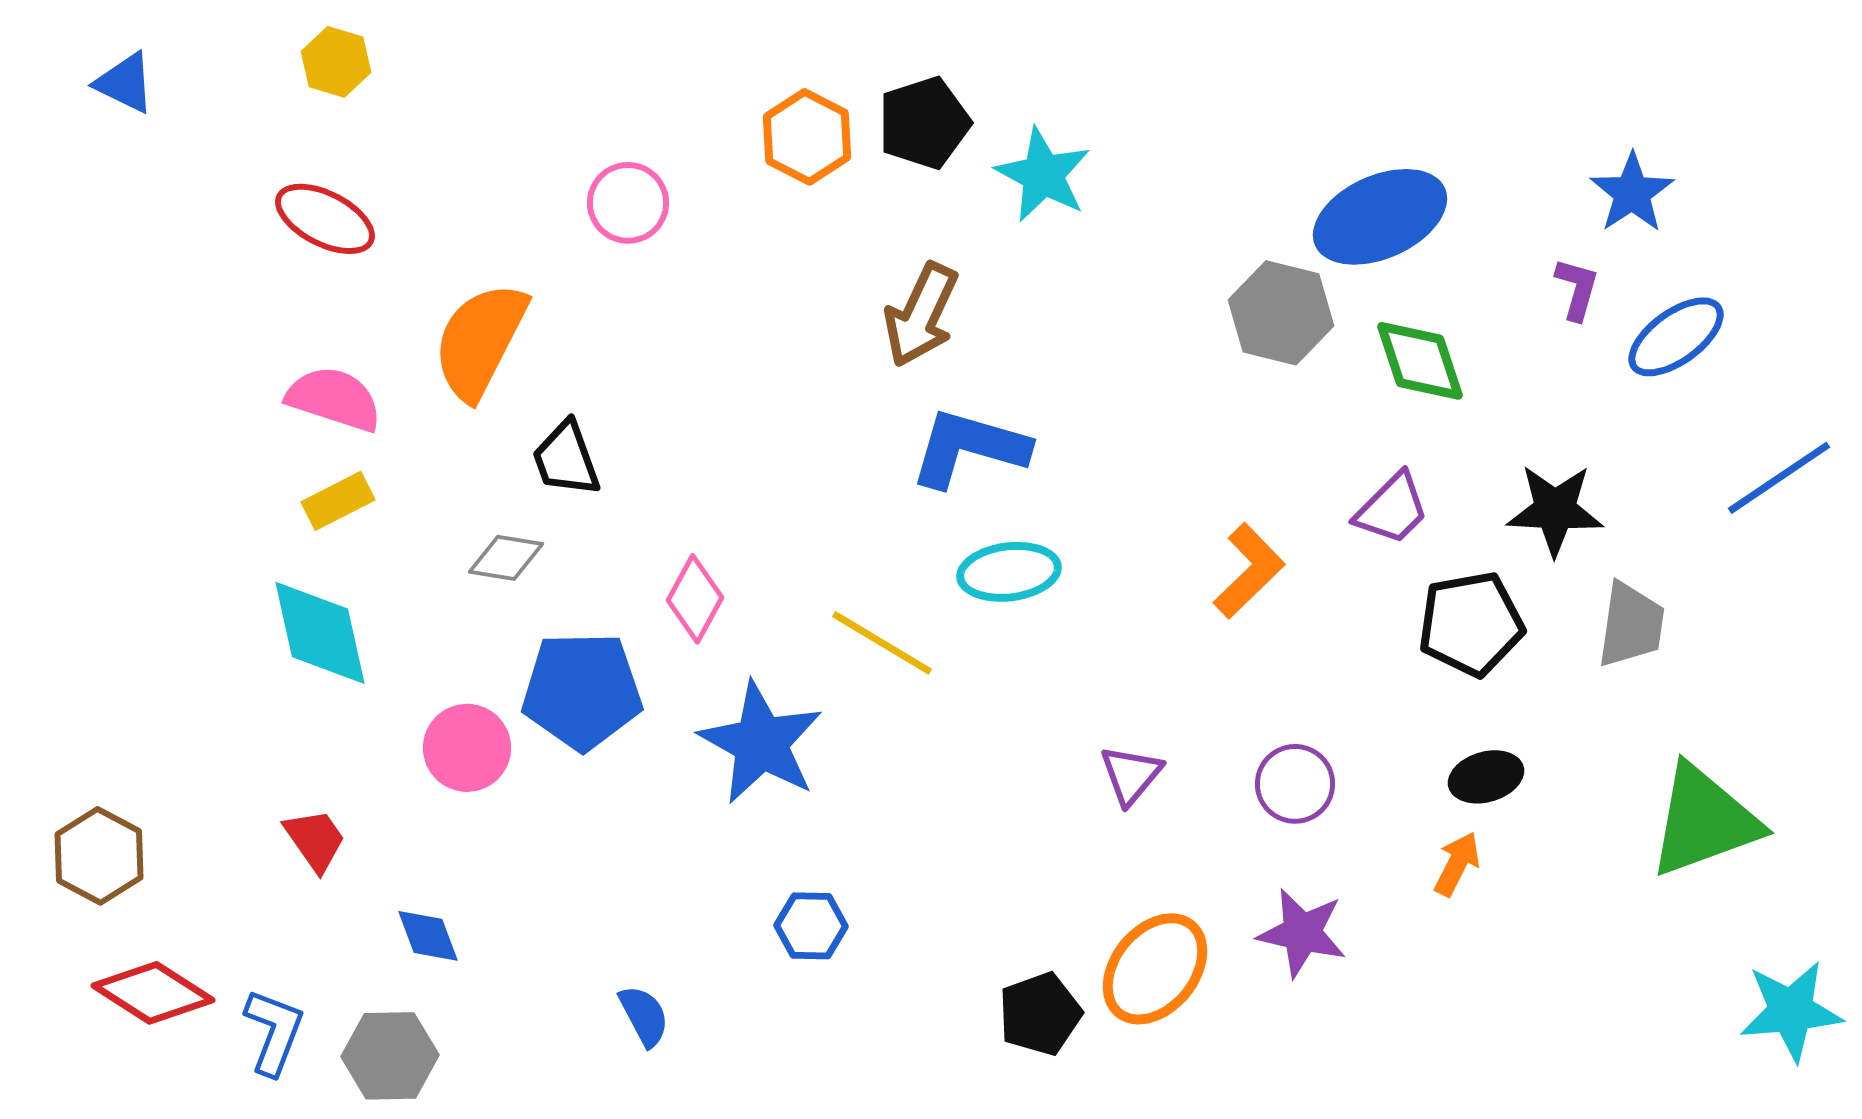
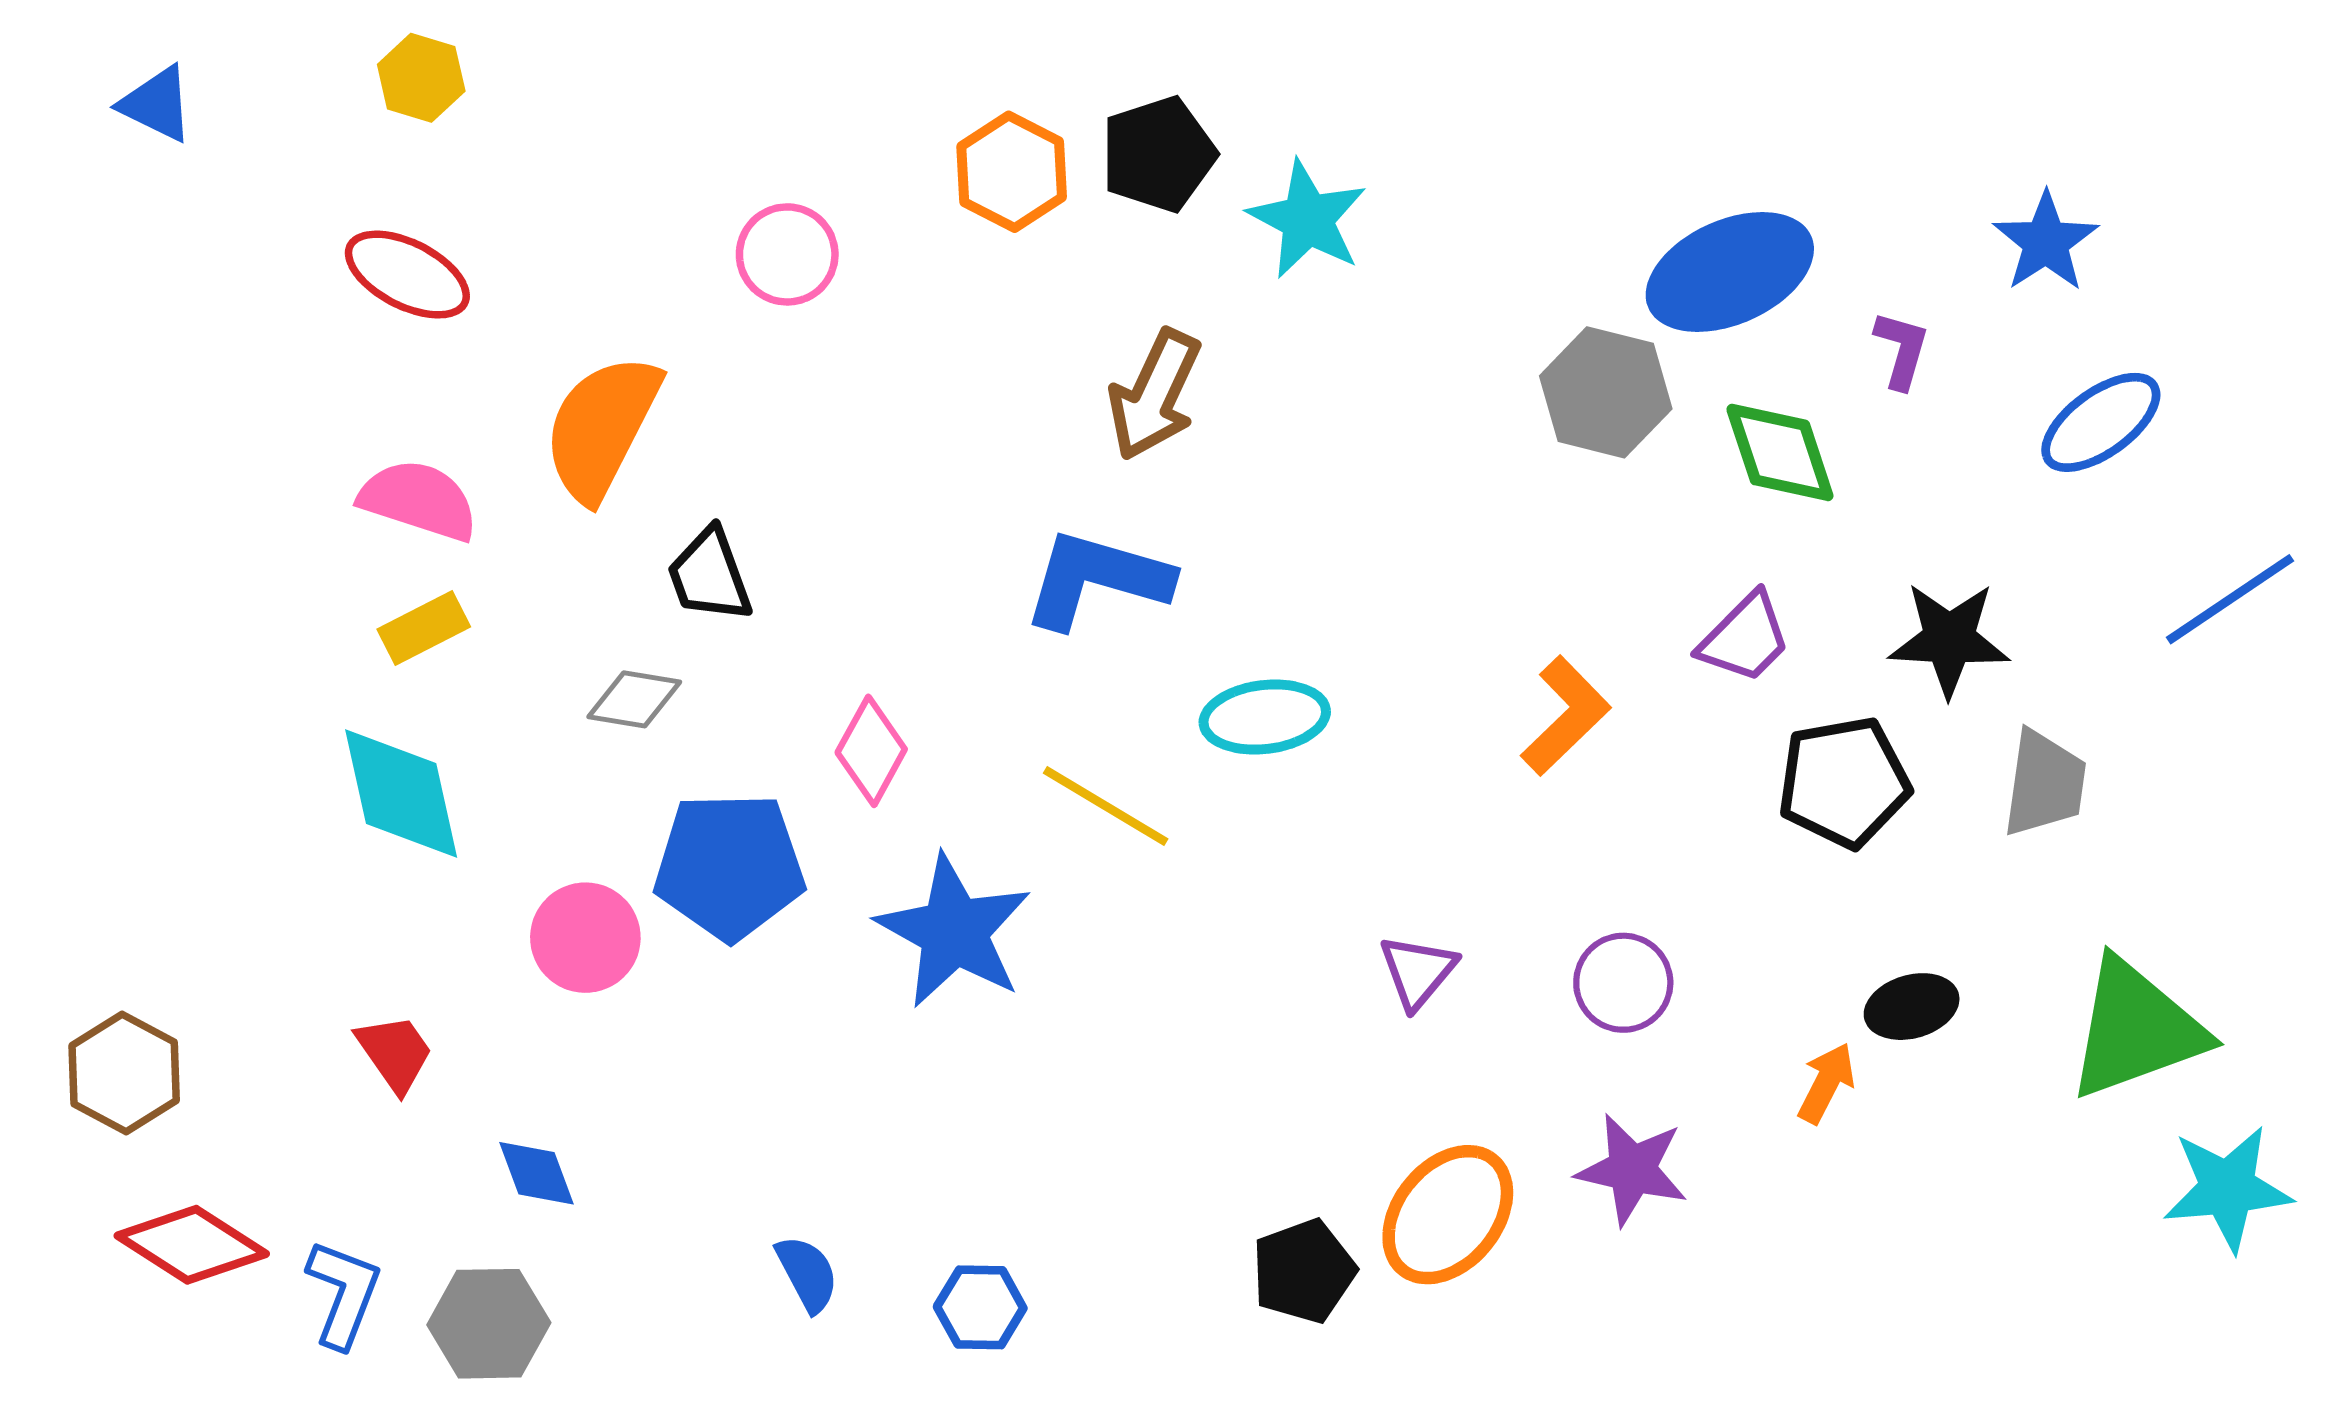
purple L-shape: (1577, 289) -> (1902, 350), moved
blue L-shape: (969, 448) -> (1097, 579), moved
black ellipse: (1486, 777) -> (1912, 1007), moved
blue hexagon: (811, 926) -> (980, 1307), moved
cyan star: (1791, 1011) -> (2227, 1188), moved

